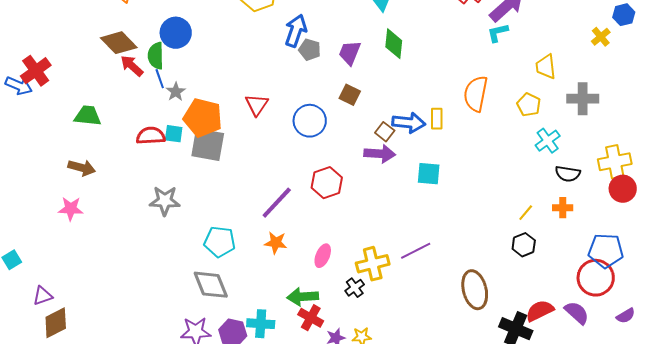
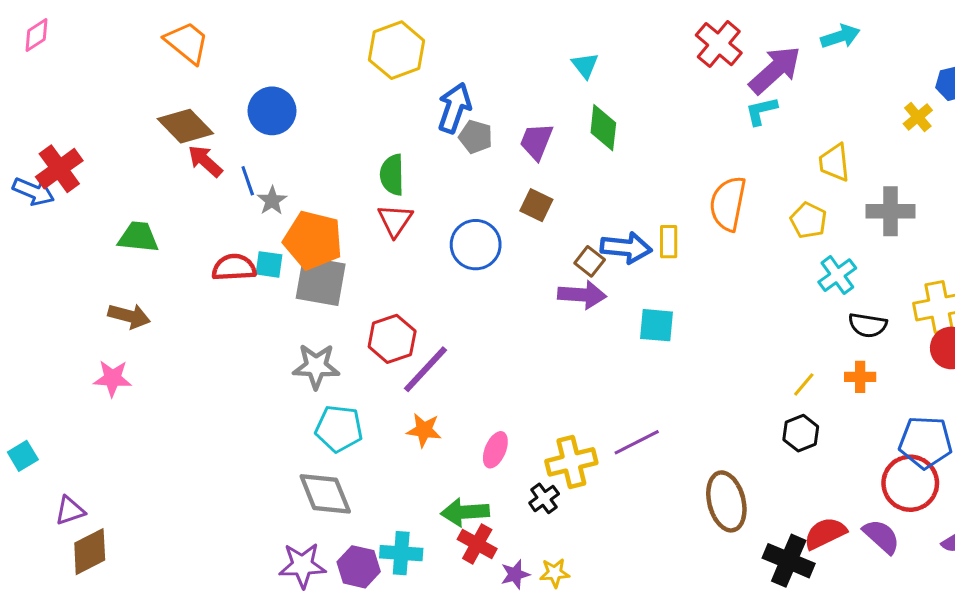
green semicircle: (156, 56) -> (392, 175), moved
red hexagon: (327, 183) -> (392, 339), moved
gray star: (165, 201) -> (316, 366), moved

